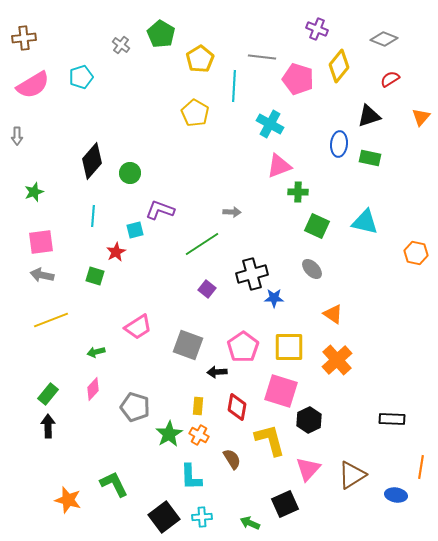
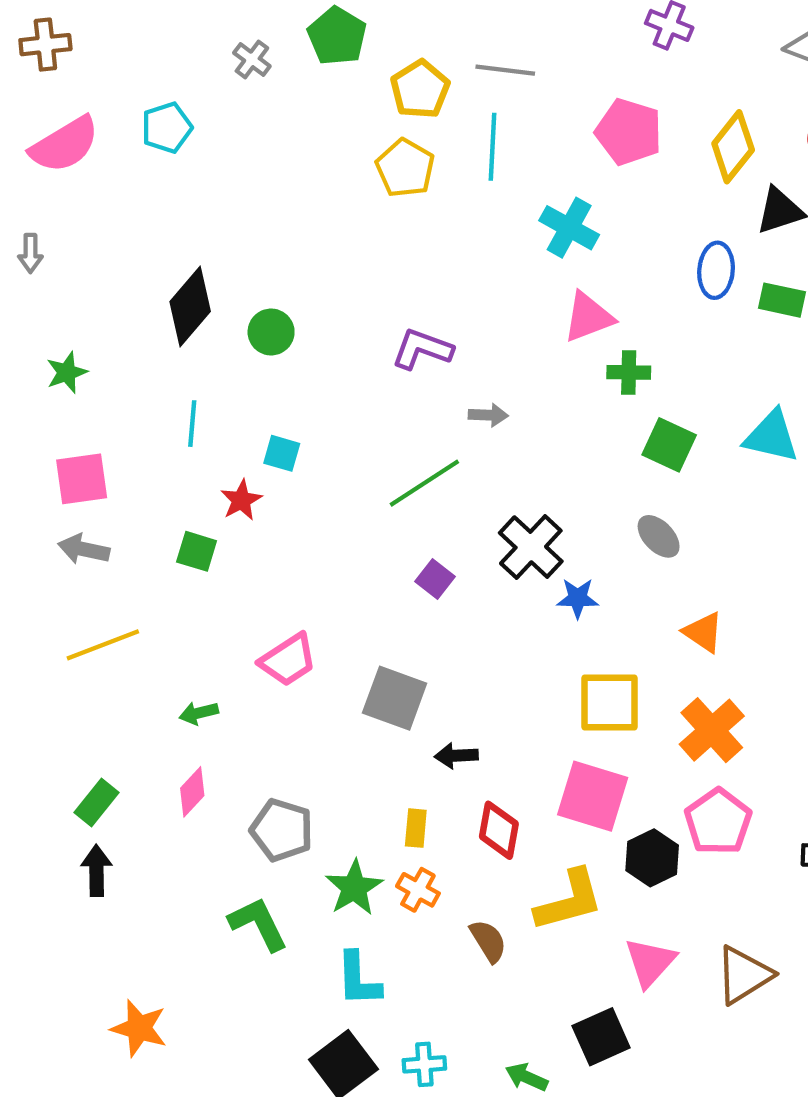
gray line: (262, 57) -> (505, 70), moved
yellow diamond: (339, 66) -> (733, 147), moved
yellow pentagon: (195, 113) -> (405, 168), moved
purple L-shape: (160, 210) -> (422, 349), moved
cyan square: (135, 230) -> (282, 453), turned 30
black cross: (252, 274) -> (531, 547), turned -32
pink pentagon: (243, 347) -> (718, 822), moved
yellow L-shape: (270, 440) -> (569, 900), turned 90
cyan L-shape: (191, 477) -> (358, 979), moved
green L-shape: (114, 484) -> (258, 924), moved

